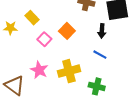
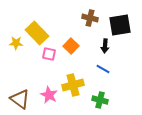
yellow rectangle: (32, 18) -> (37, 33), size x1.6
pink square: (44, 39) -> (49, 54), turned -32
pink star: (39, 70) -> (49, 95), moved

